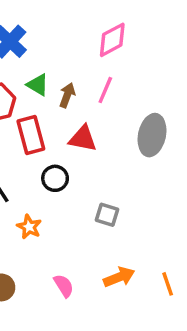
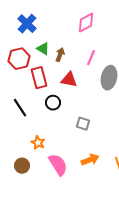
pink line: (105, 90) -> (91, 58), moved
orange star: (29, 227) -> (38, 143), moved
pink semicircle: (64, 286) -> (58, 165), size x1.6

